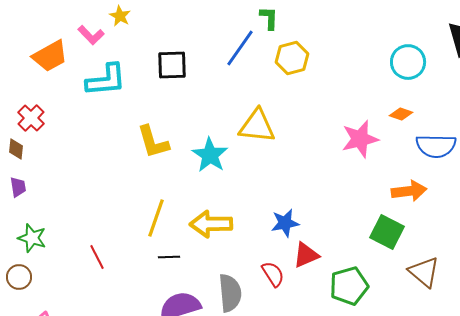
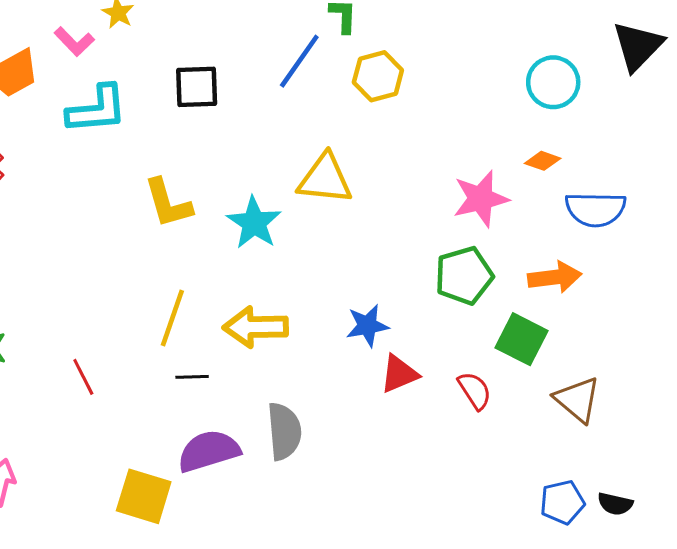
red semicircle: (273, 274) -> (475, 391), moved
green pentagon: (349, 286) -> (464, 276), moved

